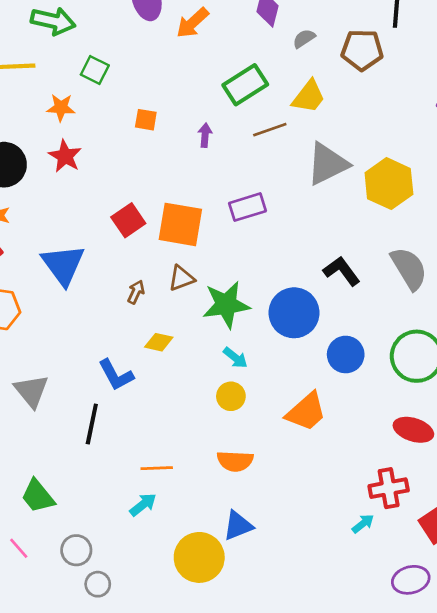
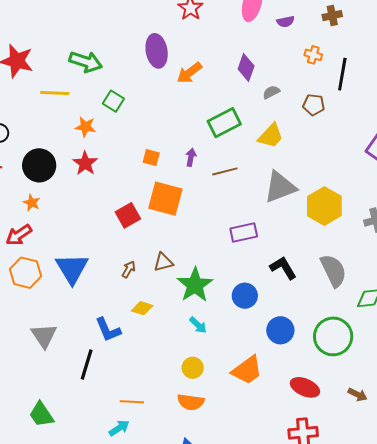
brown pentagon: (362, 50) -> (314, 105), size x0.7
orange square: (146, 120) -> (151, 158), moved
brown line: (270, 130) -> (225, 171), moved
purple rectangle: (247, 207) -> (244, 233), moved
orange square: (180, 224) -> (165, 199), moved
blue triangle: (63, 265) -> (72, 269), moved
green star: (226, 305) -> (195, 285), turned -30
blue circle: (294, 313) -> (245, 296), size x0.7
yellow circle: (231, 396) -> (193, 368), moved
red ellipse: (413, 430) -> (305, 387), moved

